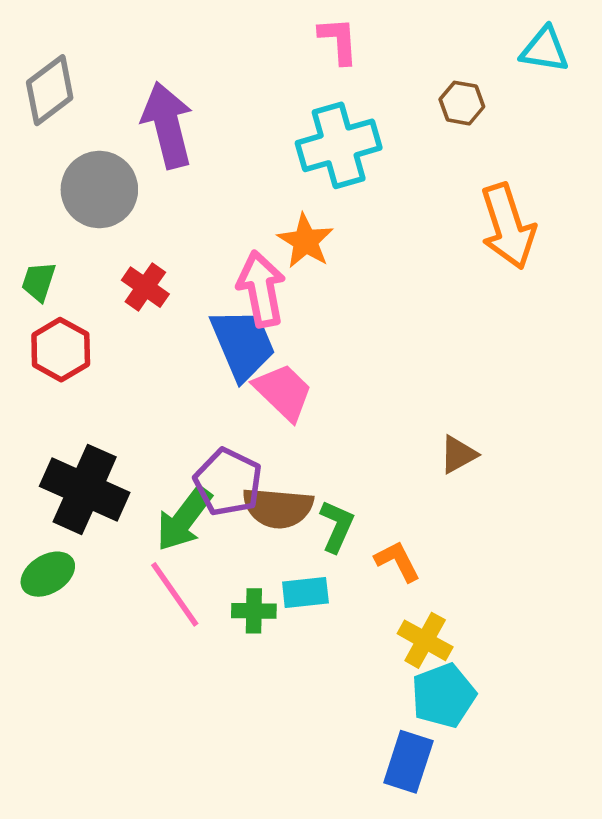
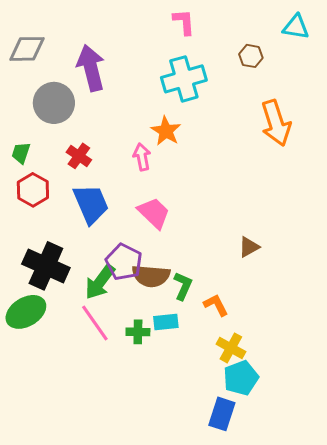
gray diamond: (50, 90) -> (27, 49), turned 36
pink arrow: (261, 289) -> (142, 157), size x0.7
blue trapezoid: (243, 344) -> (91, 204), moved
green ellipse: (48, 574) -> (26, 312), size x1.4

